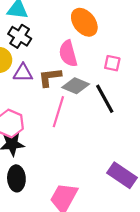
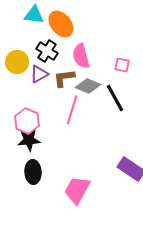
orange ellipse: (84, 22) -> (61, 24), moved
black cross: (20, 36) -> (47, 51), moved
purple triangle: (23, 73) -> (39, 74), turned -30

